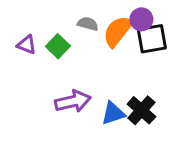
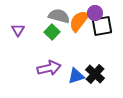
gray semicircle: (88, 24) -> (59, 16), size x1.5
purple triangle: (27, 45) -> (18, 30), turned 40
green square: (58, 46) -> (52, 32), moved

